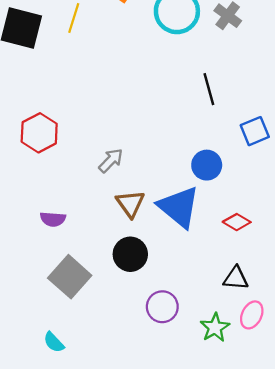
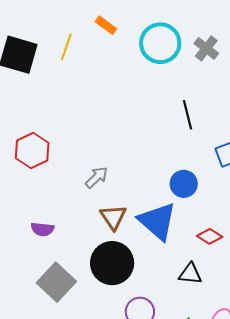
black circle: (130, 254) -> (112, 263), size x1.4
black triangle: (236, 278) -> (190, 274), moved

